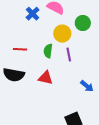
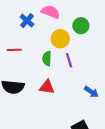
red line: (20, 49) -> (14, 50), moved

